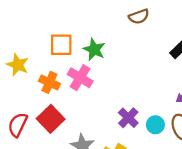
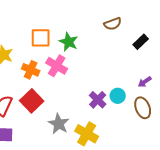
brown semicircle: (139, 16) -> (113, 24), moved
cyan circle: (155, 125) -> (118, 96), moved

